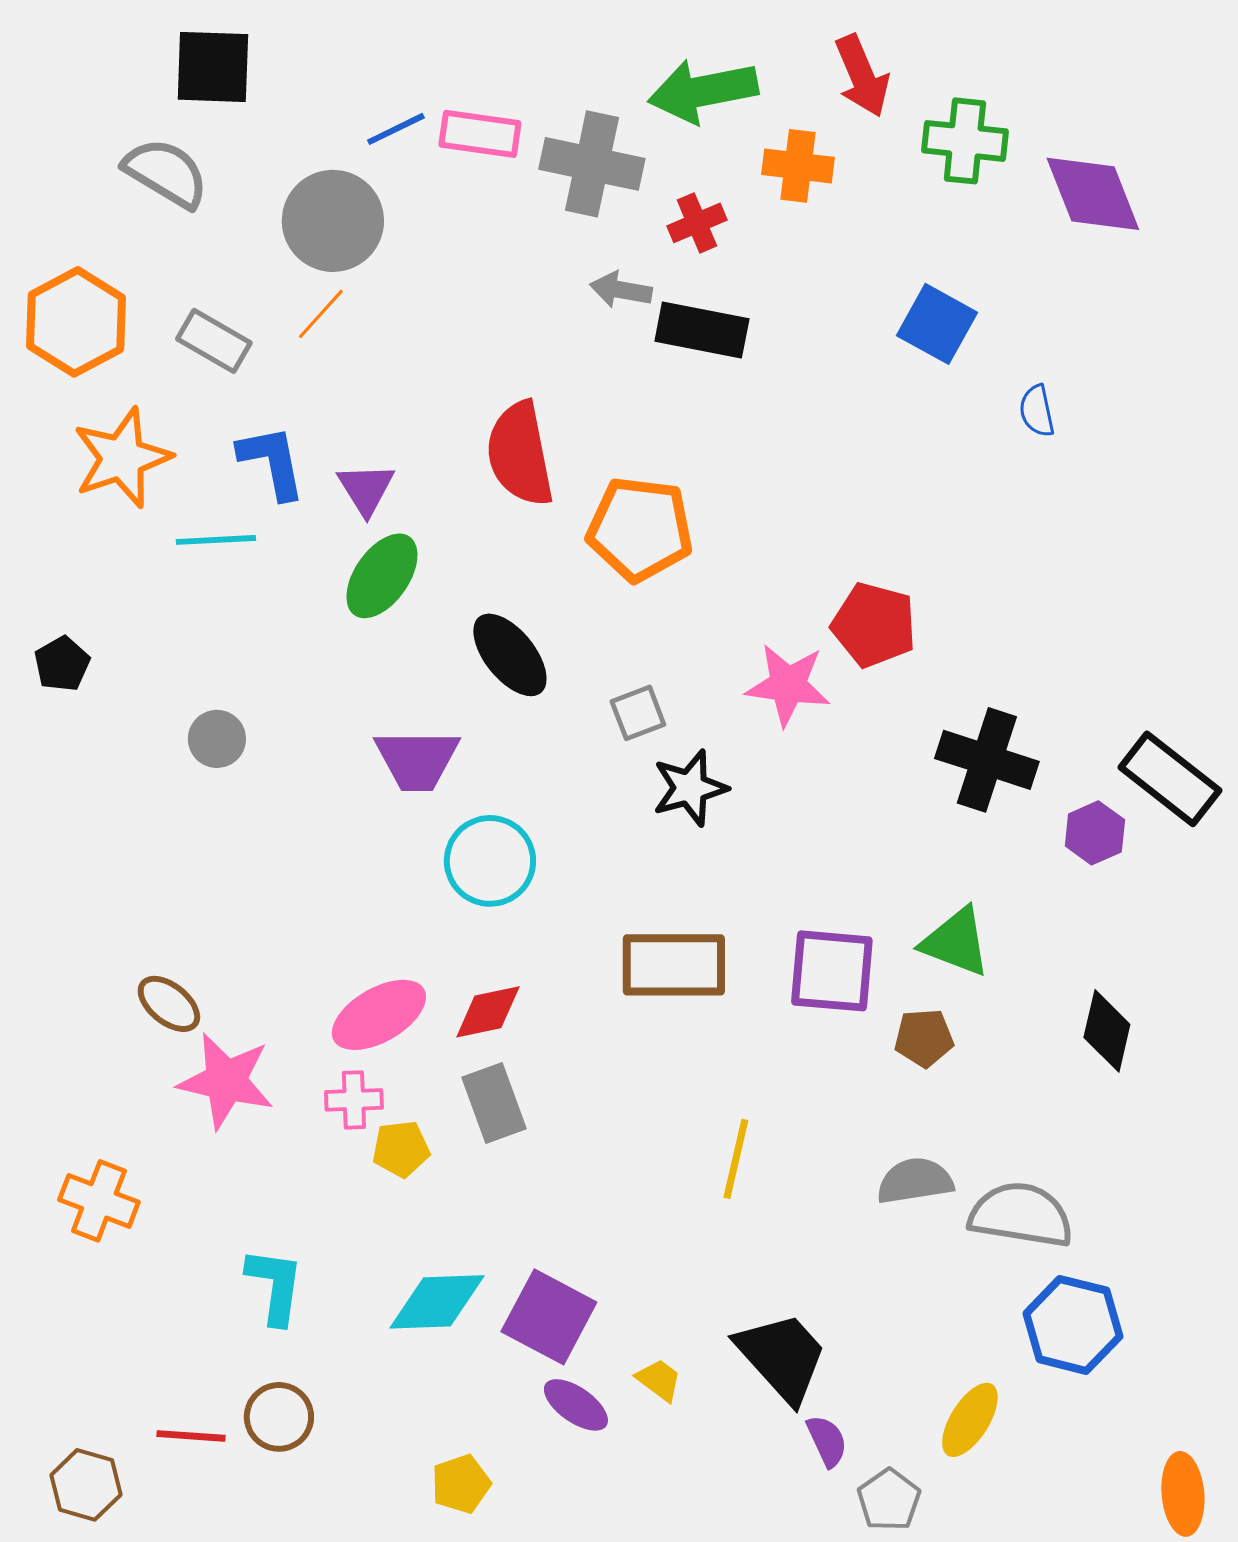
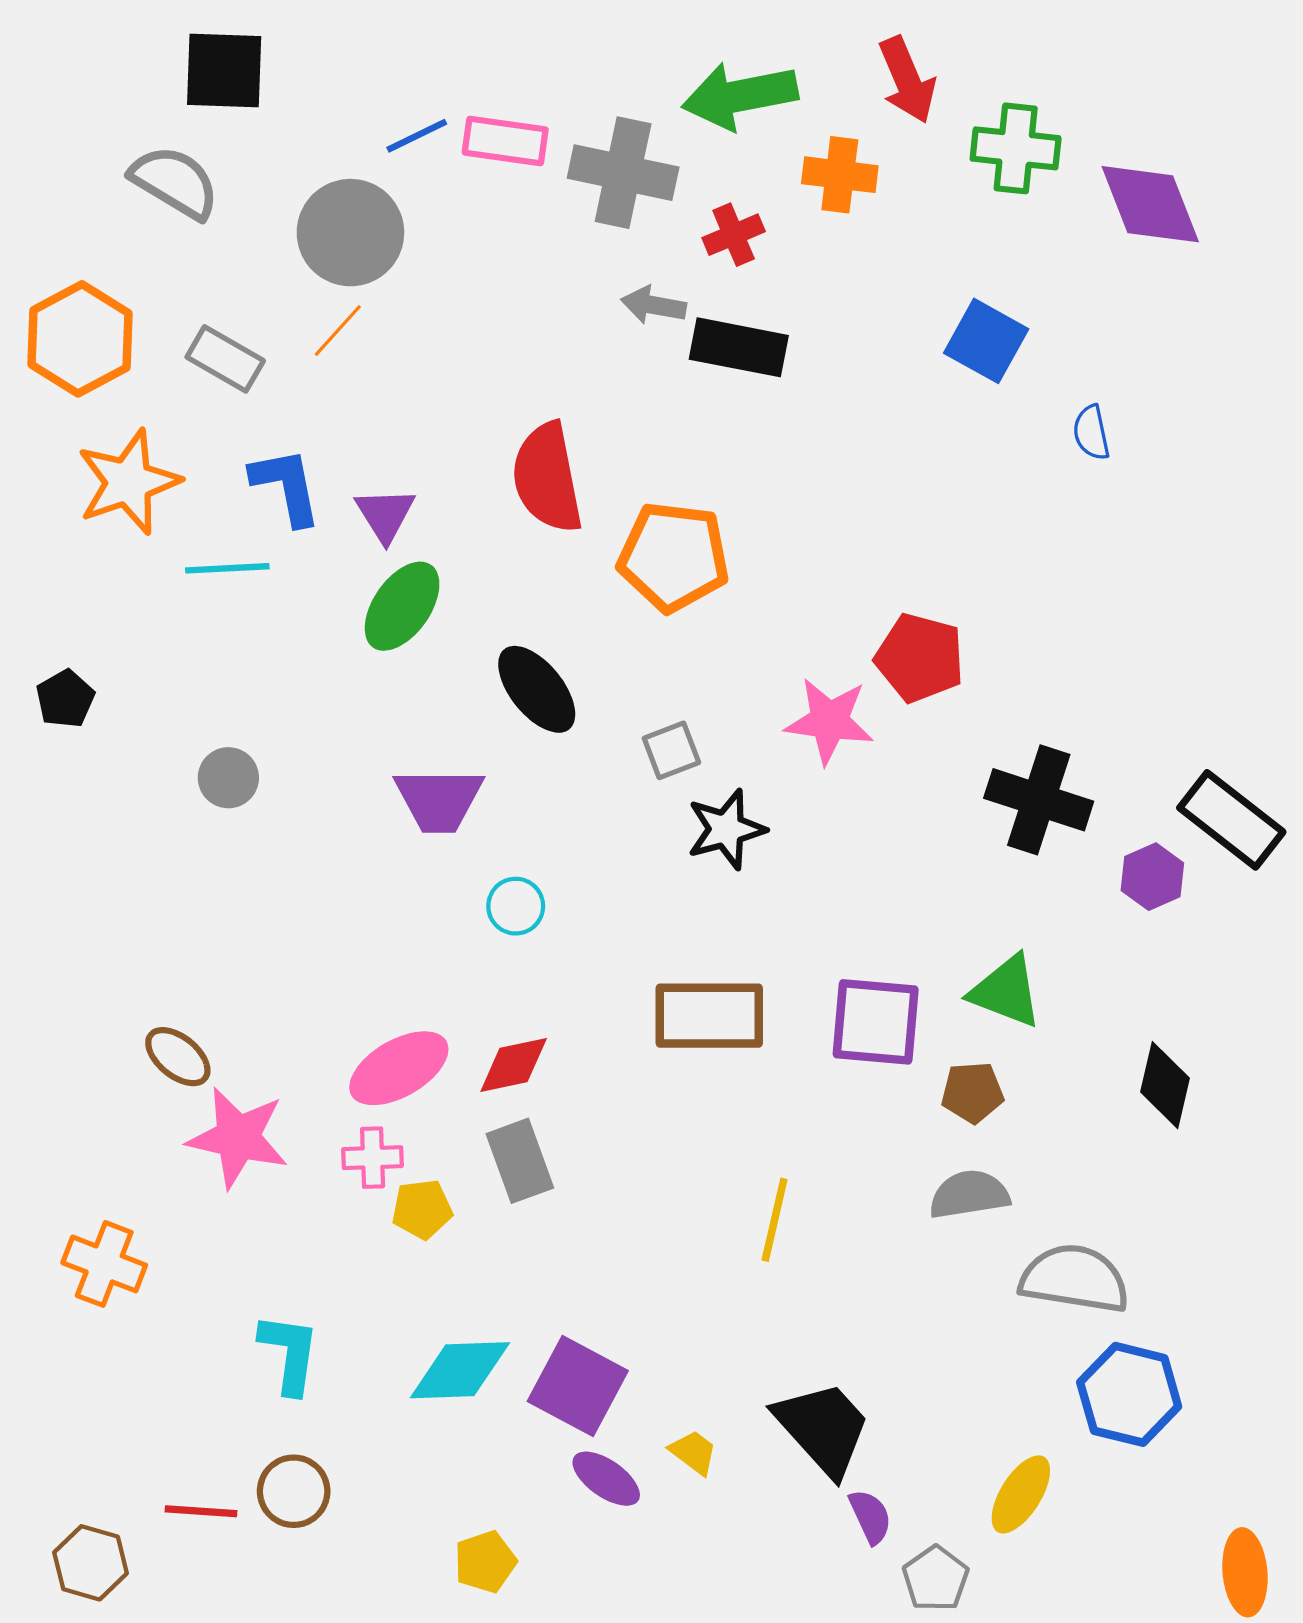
cyan circle: (490, 861) -> (516, 906), size x0.6
gray semicircle: (915, 1181) -> (969, 1194), moved

